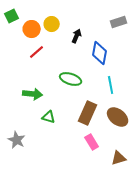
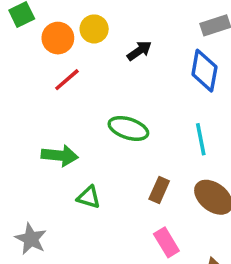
black arrow: (77, 36) -> (139, 51), turned 32
blue diamond: (100, 53) -> (204, 71), moved
brown rectangle: (88, 113) -> (159, 190), size x0.6

